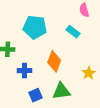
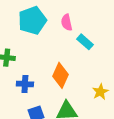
pink semicircle: (84, 10) -> (67, 22), moved
cyan pentagon: (35, 27) -> (32, 20), moved, turned -30

